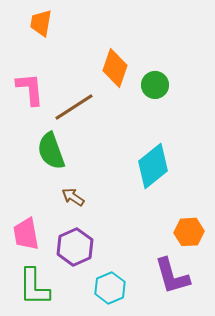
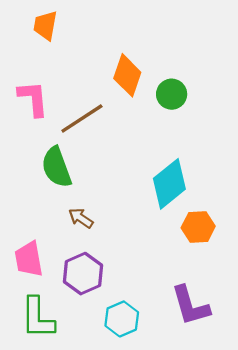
orange hexagon: (189, 232) -> (198, 227), moved

